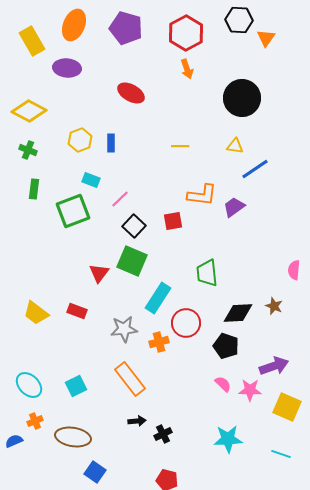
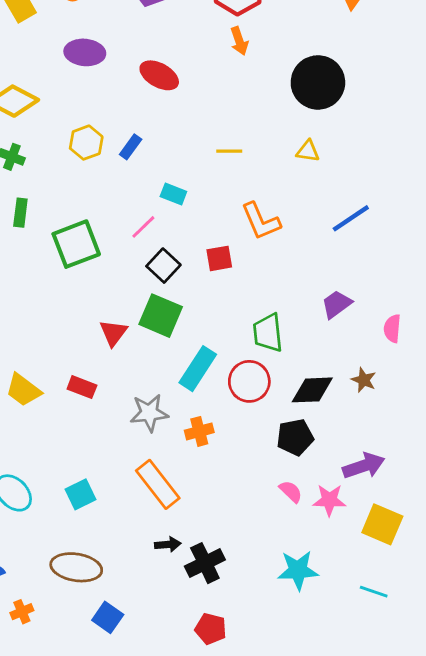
purple ellipse: (67, 68) -> (85, 52), moved
blue rectangle: (111, 143) -> (131, 147), turned 36
blue line: (255, 169) -> (351, 218), moved
cyan rectangle: (91, 180) -> (173, 194), moved
orange L-shape: (202, 195) -> (261, 221), turned 60
purple trapezoid: (234, 207) -> (337, 304), moved
red circle: (186, 323) -> (249, 381), moved
black pentagon: (226, 346) -> (295, 437), turned -30
orange cross: (35, 421) -> (22, 612), moved
black cross: (163, 434) -> (205, 563), size x1.5

